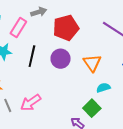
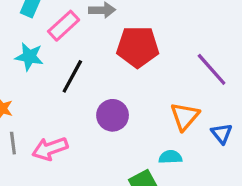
purple circle: (61, 59) -> (113, 115), moved
orange triangle: (92, 63) -> (185, 116), moved

